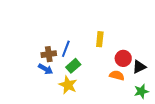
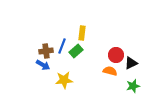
yellow rectangle: (100, 39) -> (82, 33), moved
green rectangle: (73, 66) -> (76, 51), moved
yellow star: (68, 85) -> (64, 80), turned -30

